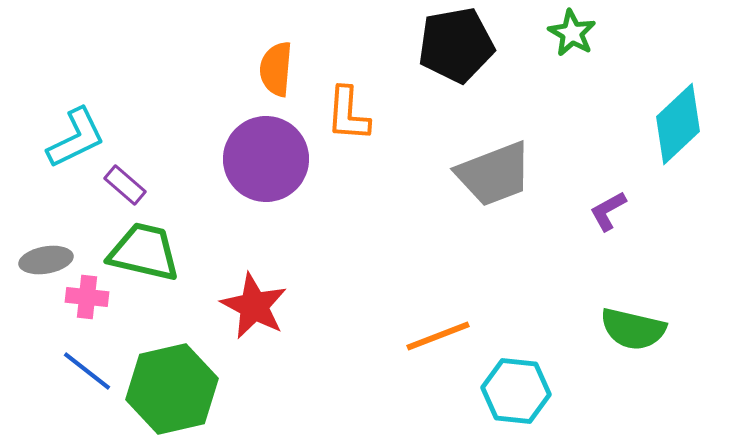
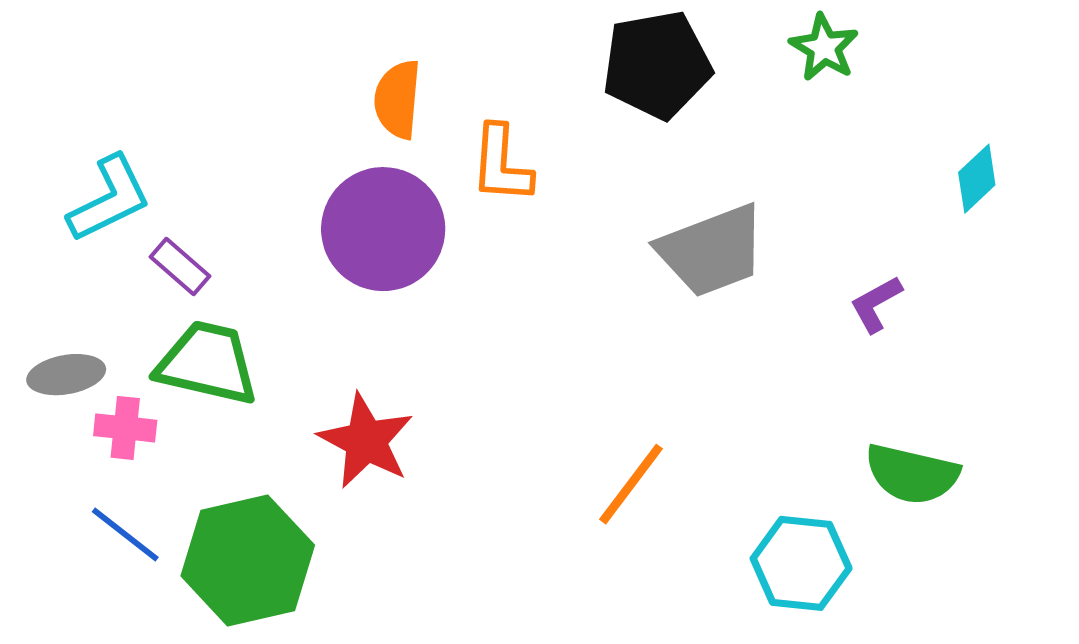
cyan diamond: (678, 124) -> (977, 179), size x0.6
orange line: (438, 336) -> (631, 484), turned -32
cyan hexagon: (516, 391) -> (801, 563), moved

